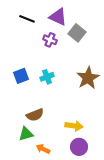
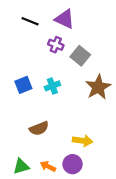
gray square: (77, 33) -> (80, 56), moved
green triangle: (26, 134) -> (21, 166), moved
purple circle: (79, 147) -> (73, 164), moved

